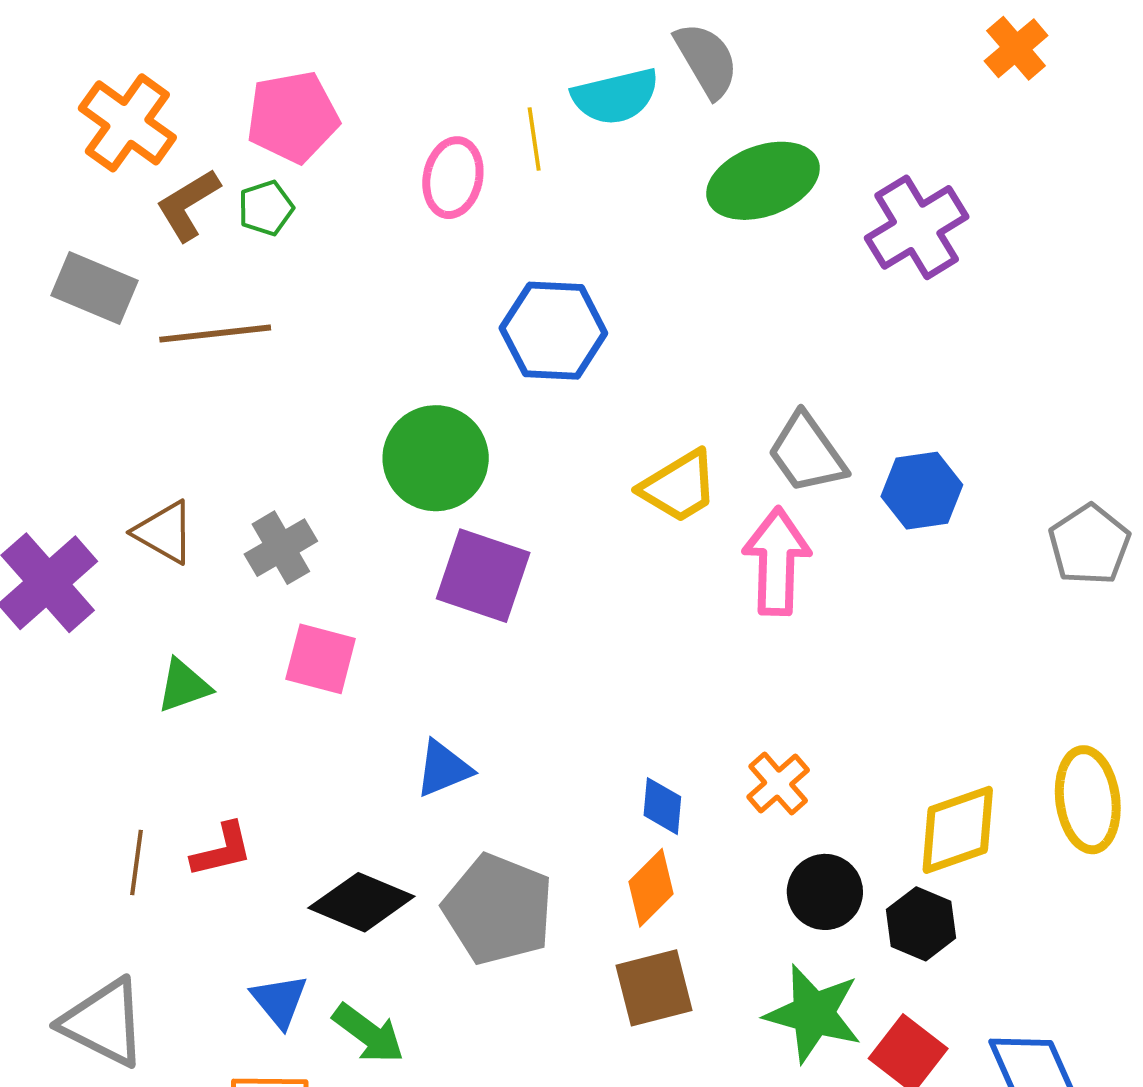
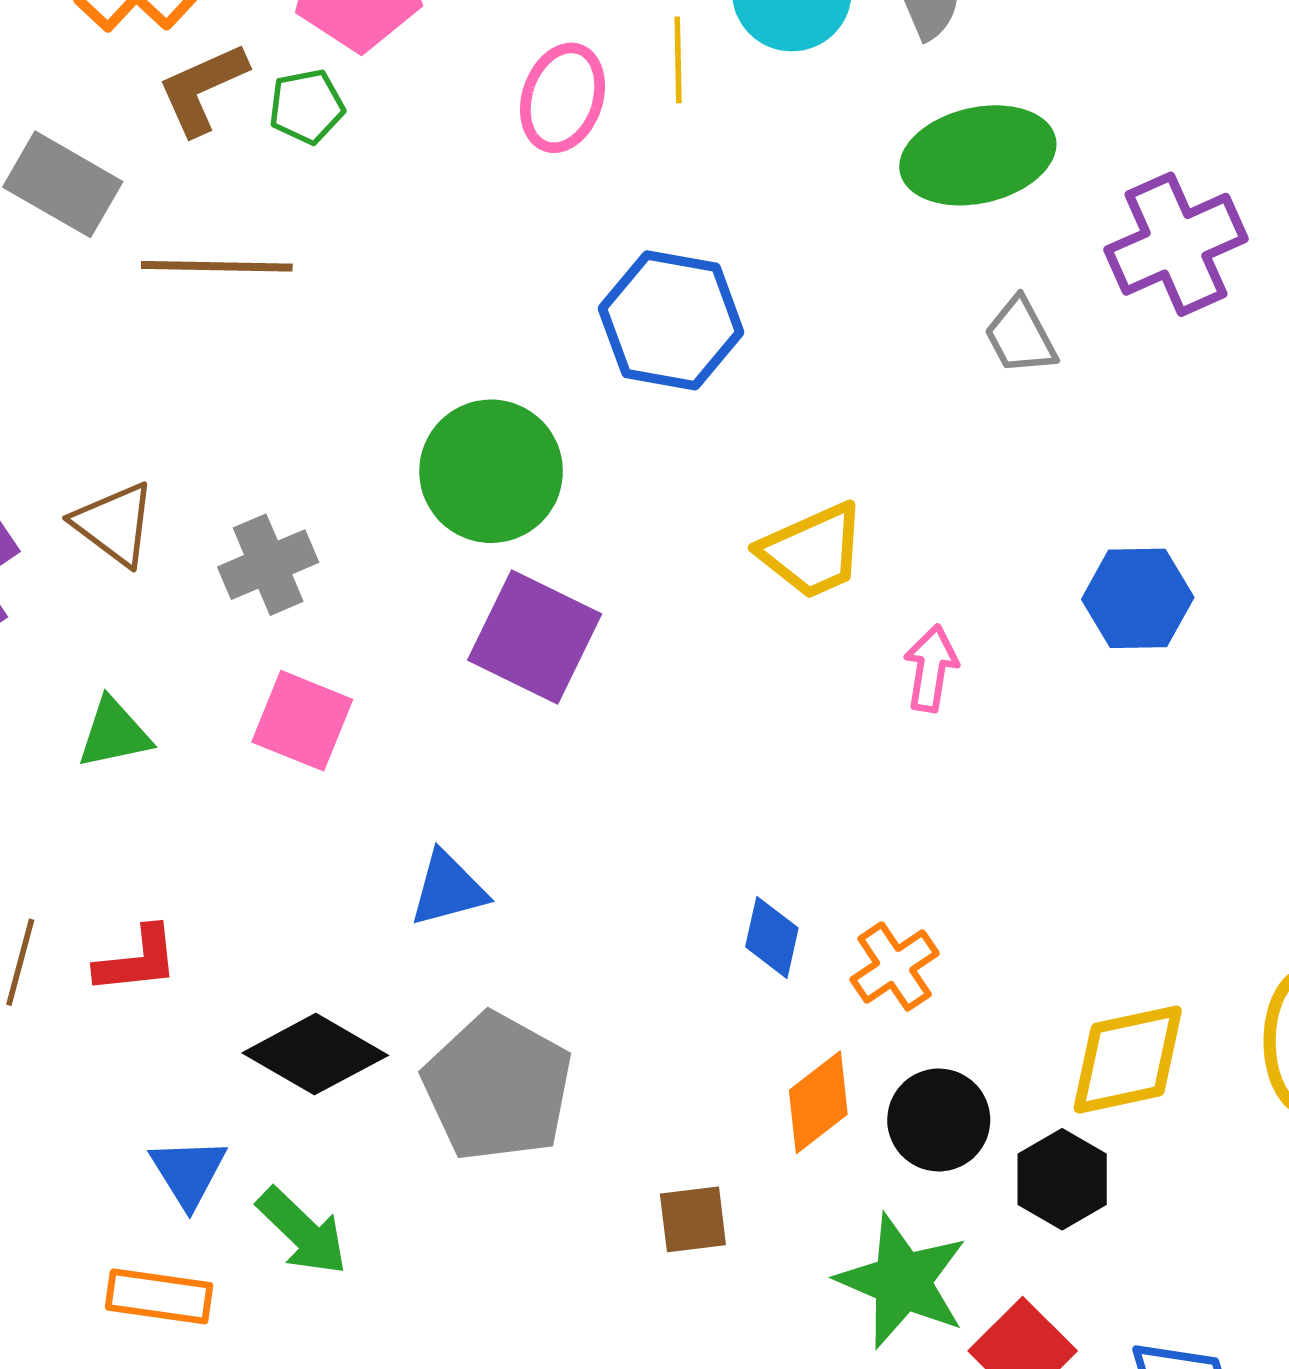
gray trapezoid: (807, 453) -> (1020, 336), moved, size x0.7
pink arrow: (777, 561) -> (931, 668), size x0.6
blue diamond: (662, 806) -> (772, 937), moved
orange diamond: (651, 888) -> (818, 1102), moved
brown square: (654, 988) -> (693, 1219), size x0.7

